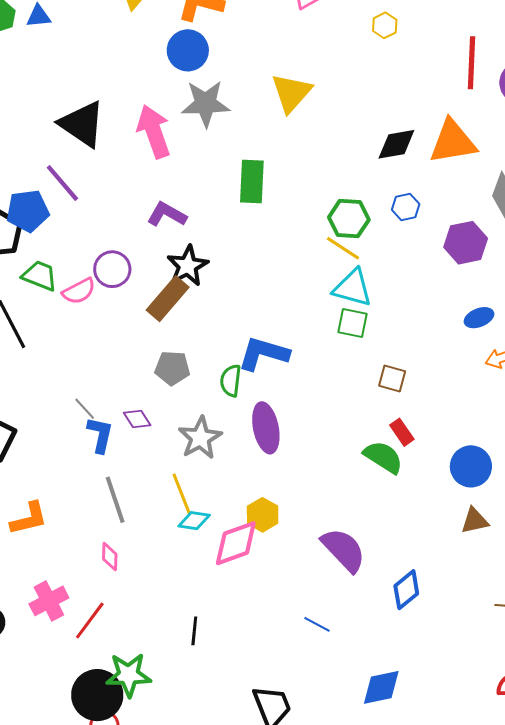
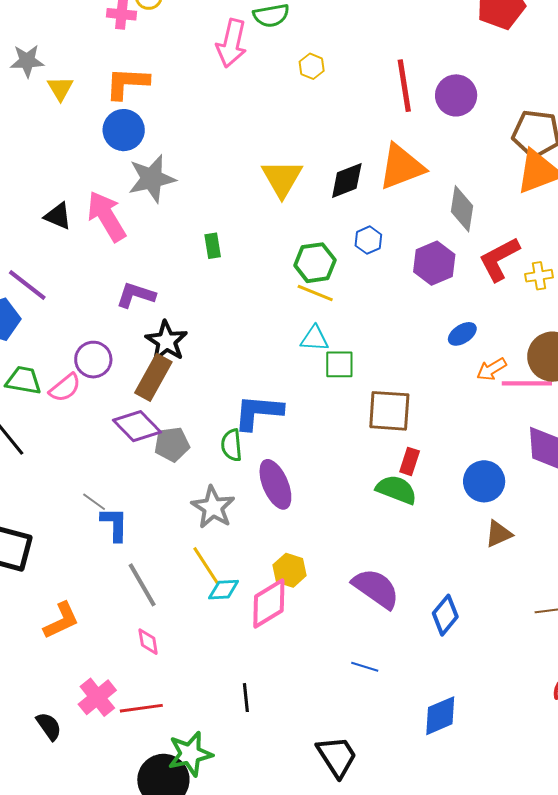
yellow triangle: (291, 93) -> (282, 178), moved
black triangle: (82, 124) -> (58, 216), moved, size x0.6
green rectangle: (252, 182) -> (213, 246), size x0.6
cyan triangle: (353, 288) -> (315, 339), moved, size x0.7
brown square: (392, 378) -> (389, 411), size x1.6
purple diamond: (137, 419) -> (137, 426), moved, size x1.6
red rectangle: (402, 432) -> (410, 461), turned 64
red line: (90, 620) -> (141, 708), turned 57

